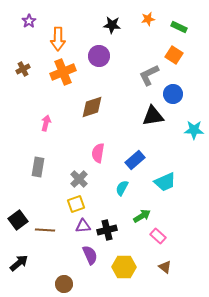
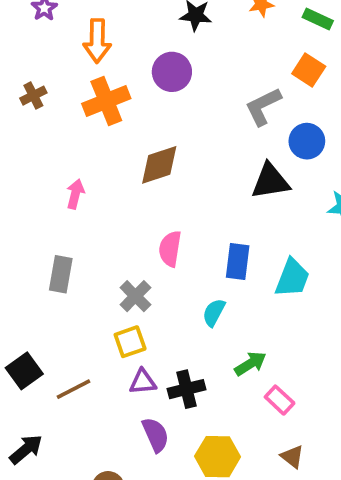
blue rectangle: (135, 160) -> (238, 261), turned -42
cyan trapezoid: (165, 182) -> (292, 278), moved, turned -45
brown line: (45, 230) -> (73, 389), turned -30

